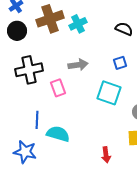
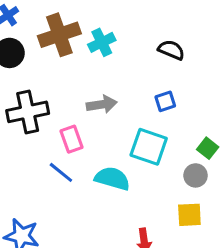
blue line: (37, 120) -> (61, 172), moved, turned -54
cyan semicircle: (58, 134) -> (112, 178), moved

